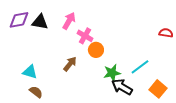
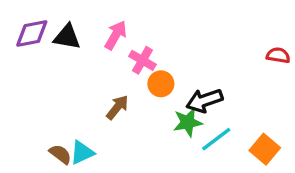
cyan line: (140, 67) -> (216, 139), moved
cyan triangle: (30, 72) -> (82, 152), moved, turned -42
black arrow: (122, 87) -> (204, 101), moved, turned -50

